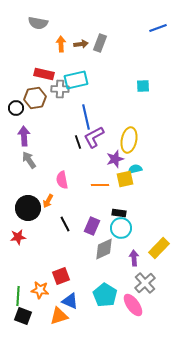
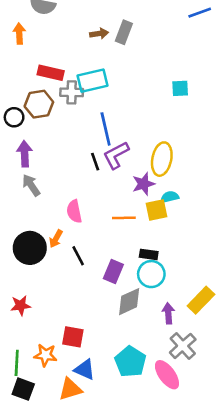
orange arrow: (61, 44) -> (19, 34), moved
black line: (65, 224) -> (78, 256), moved
red star: (18, 237) -> (21, 305), moved
red square: (61, 276) -> (73, 337), turned 30

